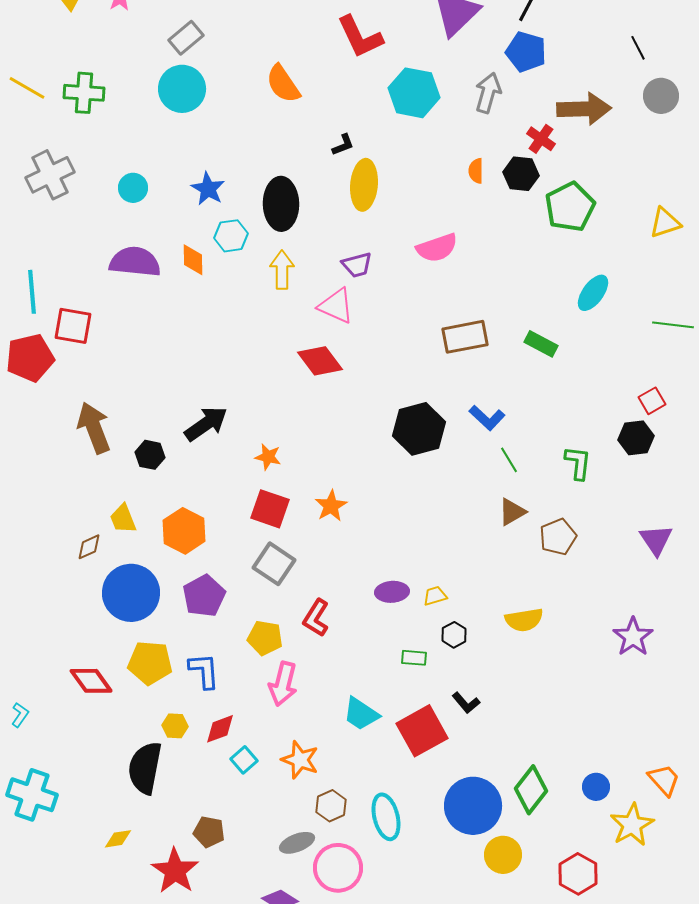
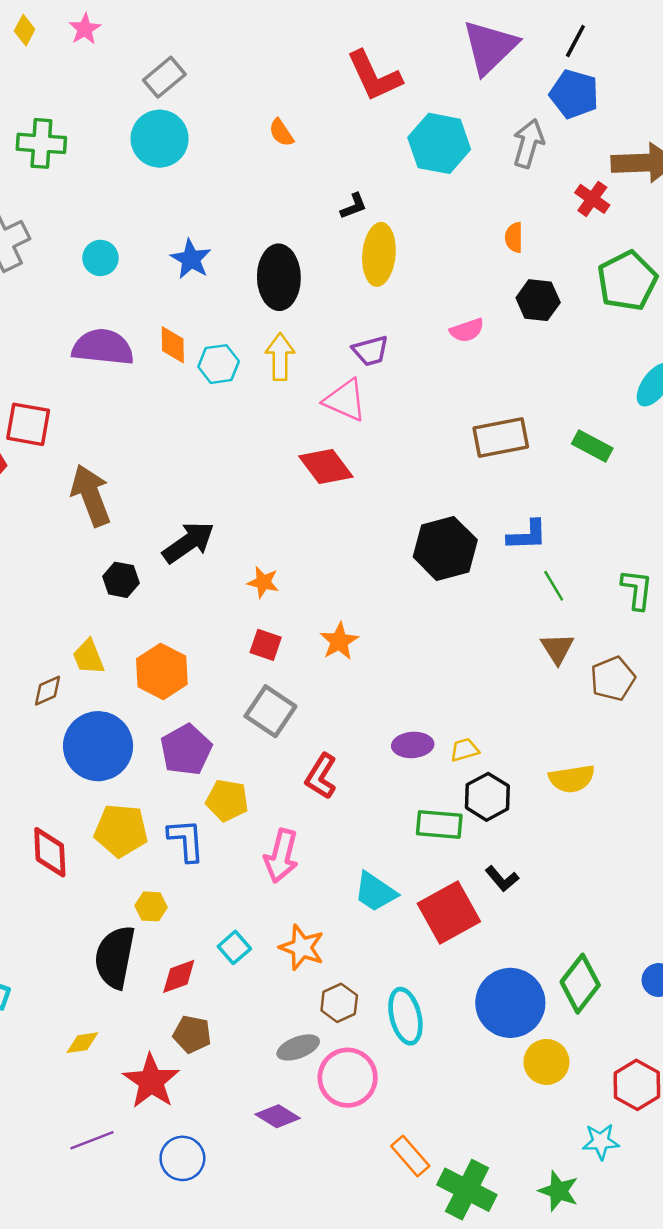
orange semicircle: (283, 84) -> (281, 133), size x0.6
black hexagon: (521, 174) -> (538, 300), moved
cyan hexagon: (231, 236) -> (219, 364), moved
pink semicircle: (437, 248) -> (467, 330), size x0.7
blue L-shape: (487, 418) -> (527, 535), turned -45
brown arrow: (94, 428) -> (91, 495), moved
red square: (270, 509) -> (266, 645), size x0.7
brown triangle: (512, 512) -> (557, 649), turned -32
black hexagon: (454, 635) -> (487, 797), size x1.5
yellow pentagon: (265, 638) -> (227, 800), moved
green rectangle: (414, 658) -> (439, 824), size x1.5
red diamond: (91, 681) -> (50, 852), turned 33
red diamond: (220, 729) -> (179, 976), moved

